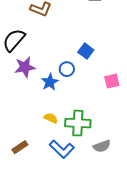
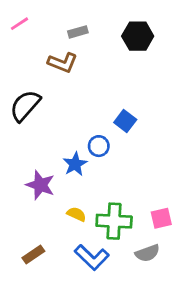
purple star: (25, 67) -> (40, 185), moved, turned 30
pink square: (112, 81) -> (161, 218), moved

